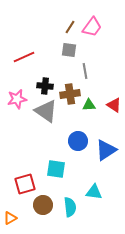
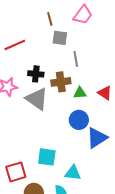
brown line: (70, 27) -> (50, 19), moved, turned -48
blue circle: (78, 141) -> (79, 120), moved
cyan triangle: (94, 192) -> (73, 173), moved

